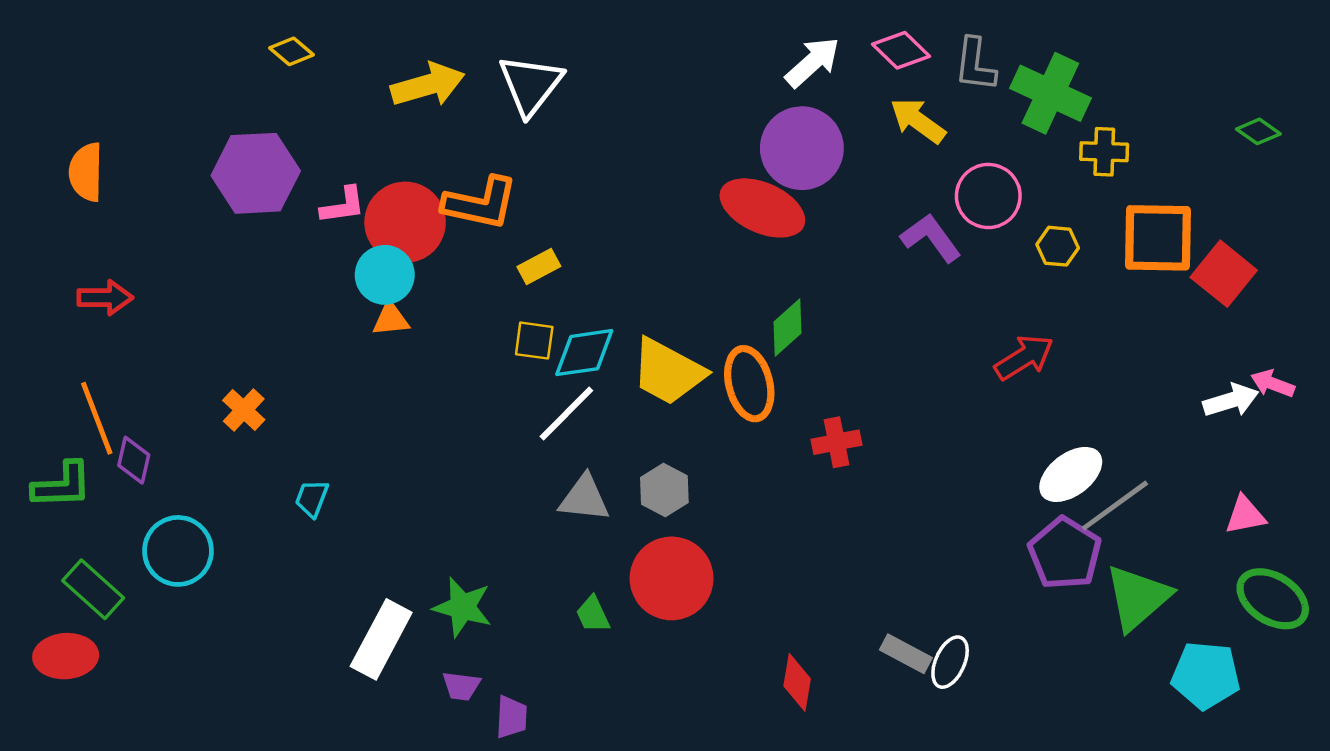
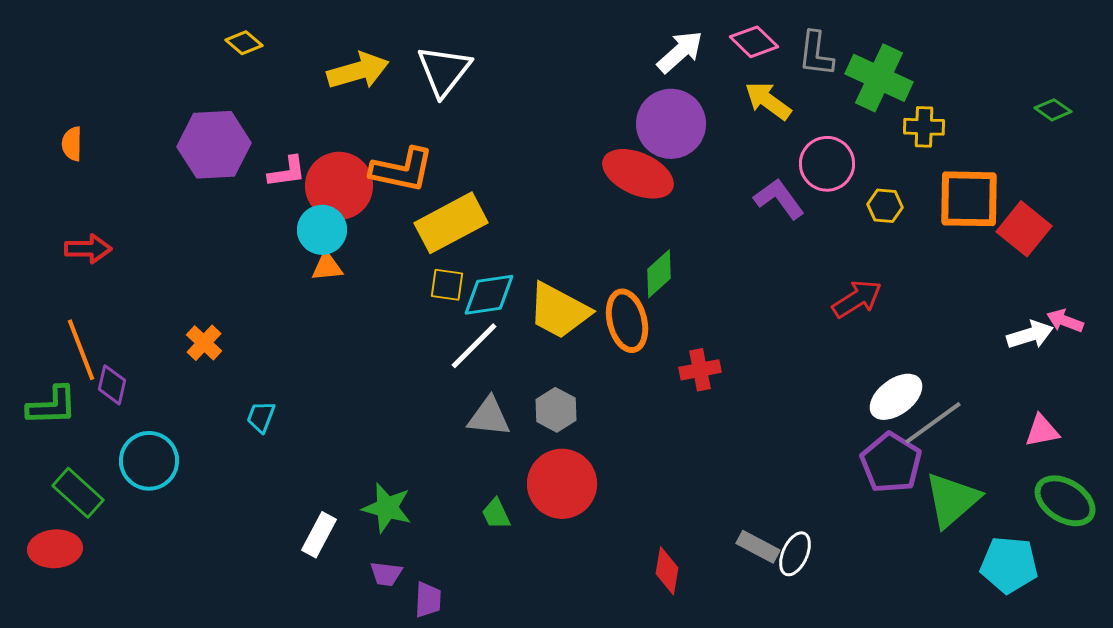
orange semicircle: (86, 172) -> (72, 144), size x0.7
yellow rectangle: (539, 267) -> (451, 223), size x2.0
white rectangle: (381, 639) -> (319, 535), size x0.7

